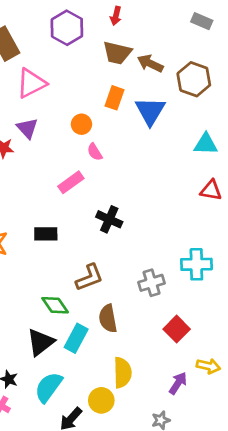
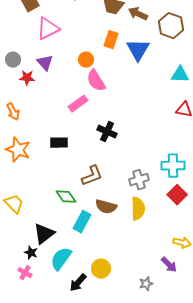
pink semicircle: (95, 152) -> (96, 81), size x1.6
brown semicircle: (108, 318) -> (106, 207), turned -65
red square: (177, 329) -> (177, 195), moved
black triangle: (41, 342) -> (44, 234), moved
yellow semicircle: (122, 373) -> (138, 209), moved
purple arrow: (178, 383) -> (169, 265), moved, turned 102

